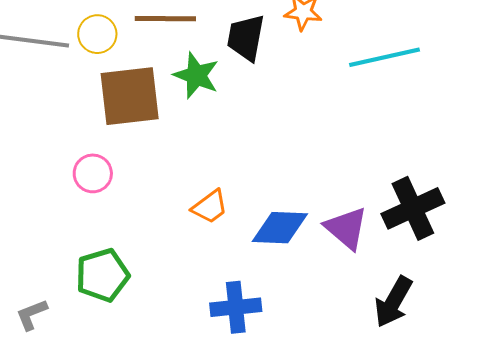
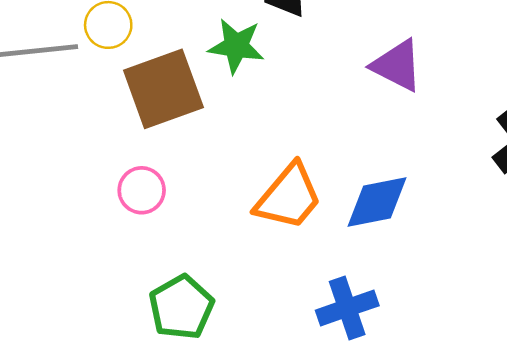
orange trapezoid: (210, 207) -> (289, 197), size x1.6
purple triangle: (346, 228) -> (397, 66), moved

